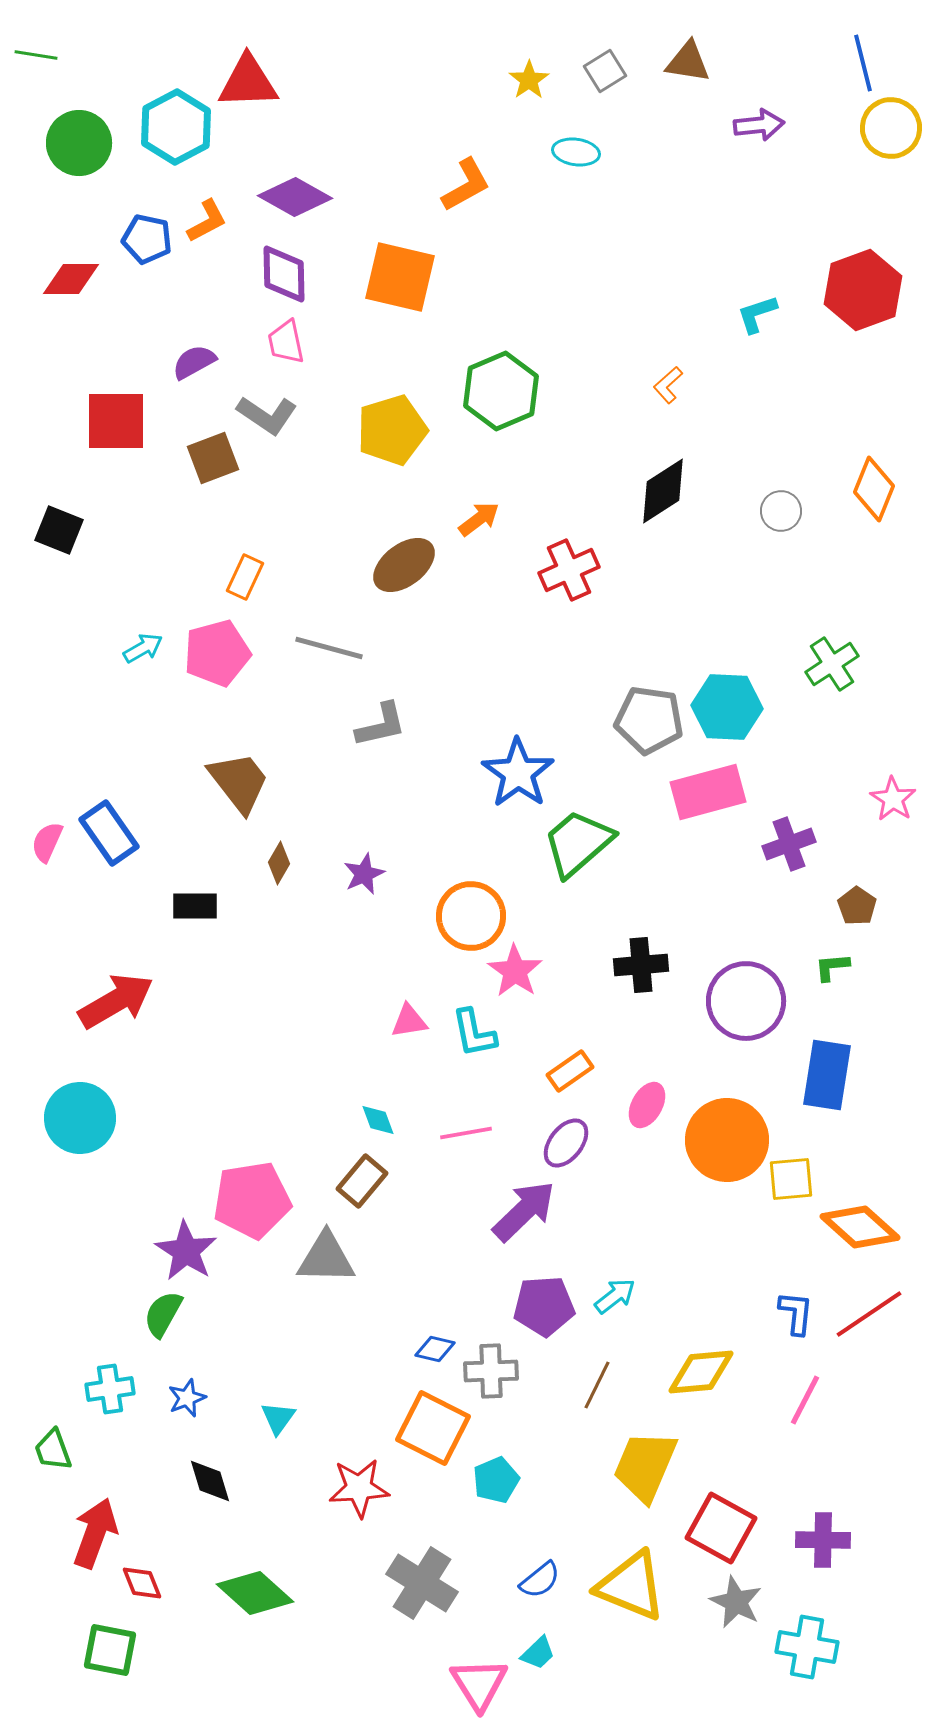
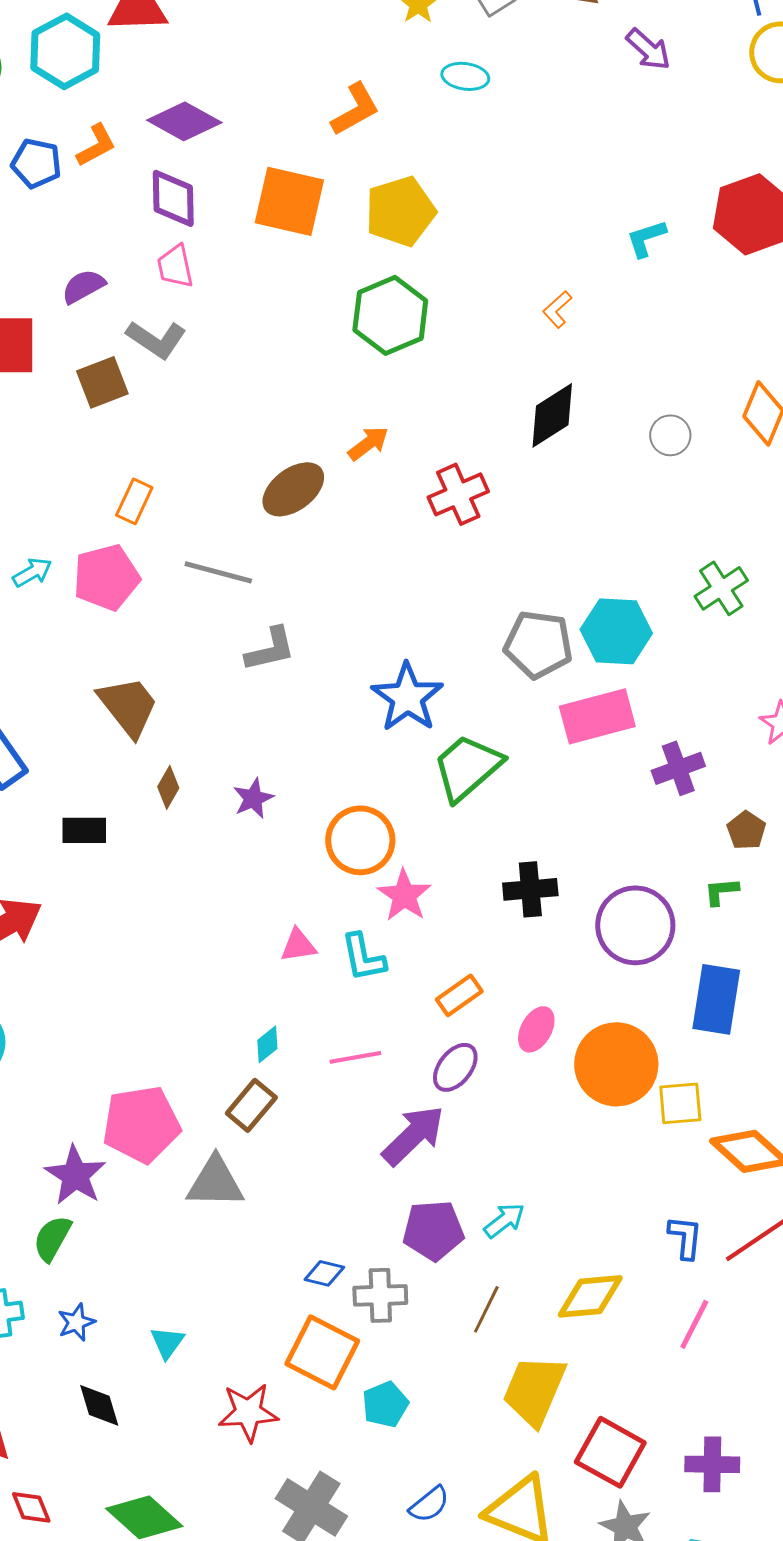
purple arrow: (759, 125) -> (648, 49), turned 48
yellow pentagon: (392, 430) -> (400, 211), moved
cyan diamond: (378, 1120) -> (267, 1044), turned 72

